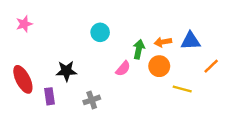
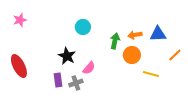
pink semicircle: (123, 69) -> (89, 68), moved
black star: (66, 71) -> (67, 56), moved, turned 30
purple rectangle: (49, 96) -> (58, 80), moved

